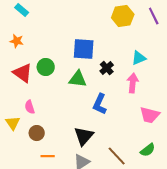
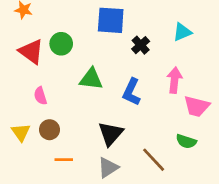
green triangle: (78, 79) -> (91, 79), moved
pink arrow: (133, 83) -> (174, 80), moved
yellow triangle: (13, 123) -> (21, 132), moved
green semicircle: (148, 150) -> (186, 141), moved, turned 56

